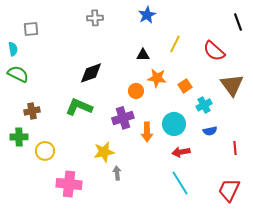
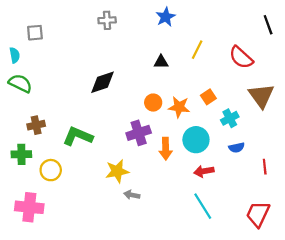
orange star: (157, 78) -> (179, 107), moved
green L-shape: (79, 107) -> (78, 136), moved
gray arrow: (117, 173) -> (132, 195), turned -72
pink cross: (69, 184) -> (29, 207), moved

